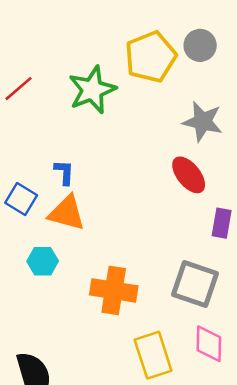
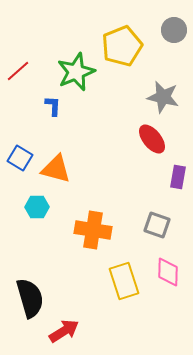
gray circle: (200, 45) -> (174, 30), moved
blue L-shape: (64, 172) -> (53, 106), moved
gray square: (195, 284) -> (157, 225), size x0.7

